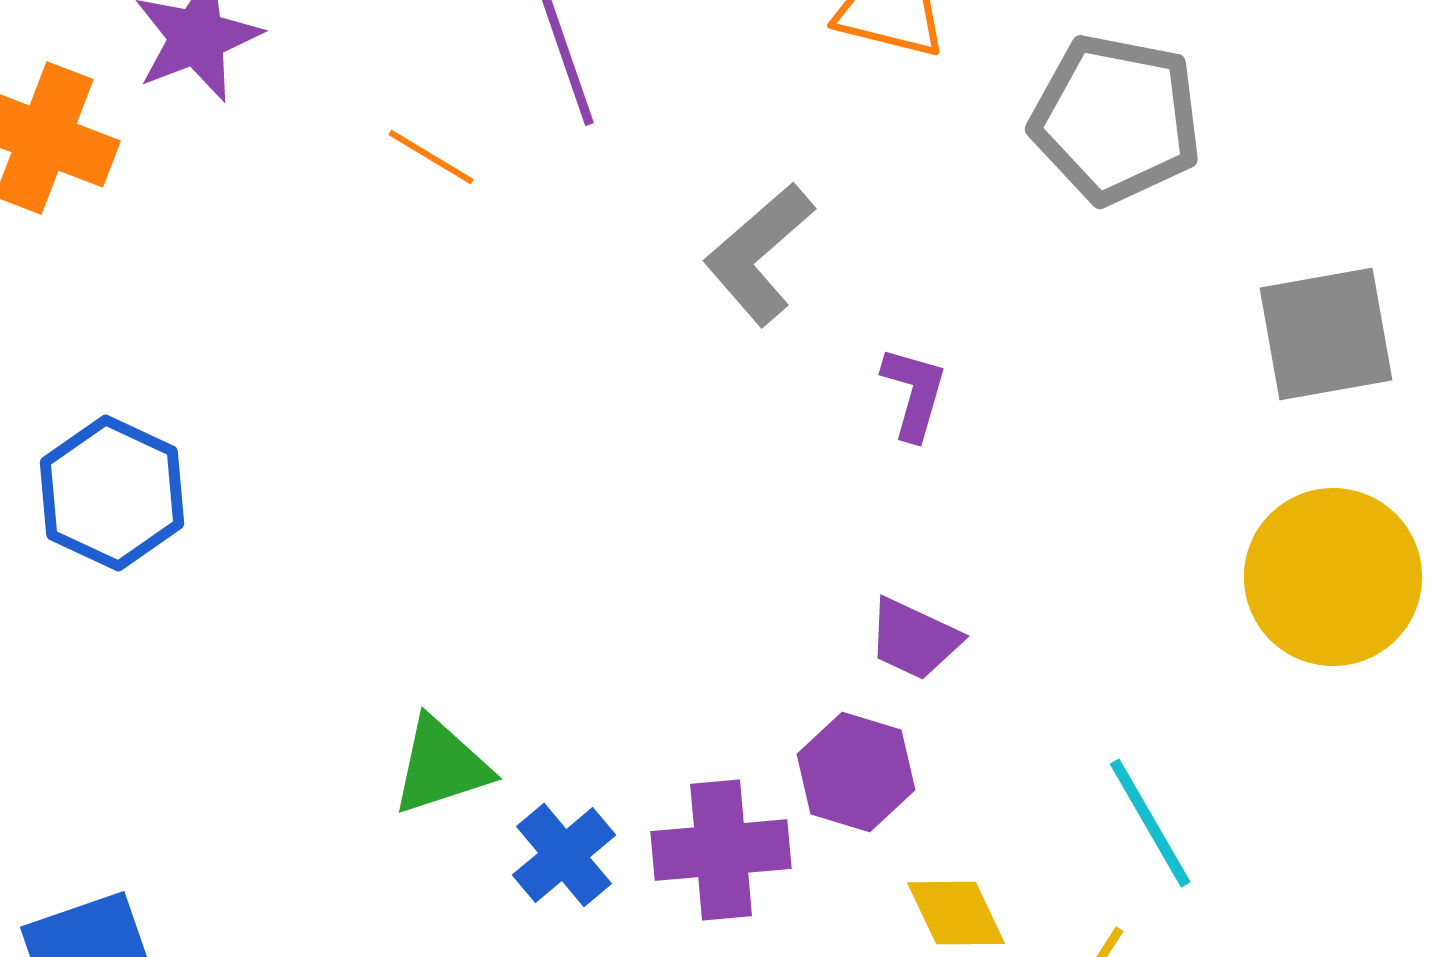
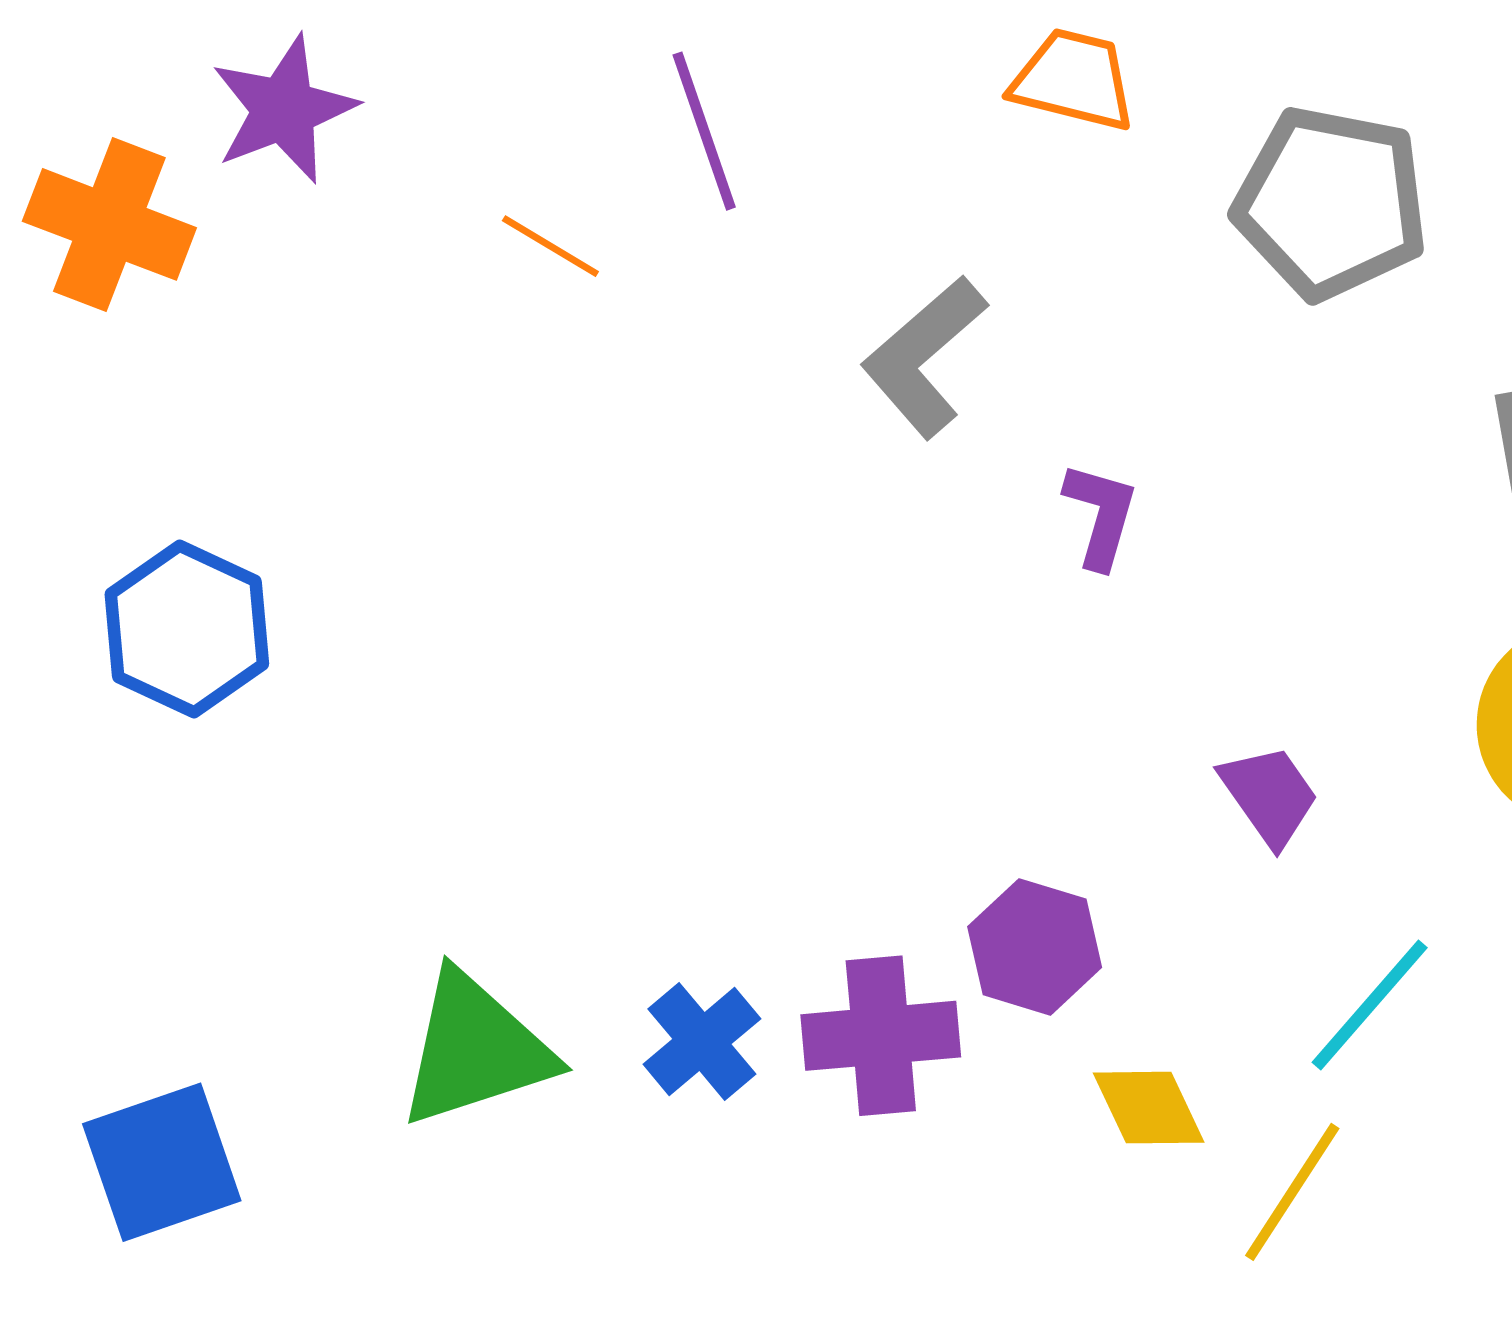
purple trapezoid: (914, 639) -> (1269, 795), moved, turned -150
green triangle: (441, 766) -> (475, 1049), moved, size x1.4
cyan line: (1150, 823) -> (1370, 1005), turned 71

